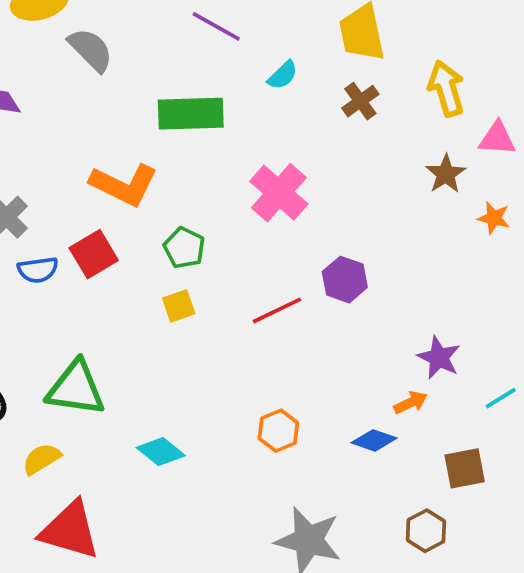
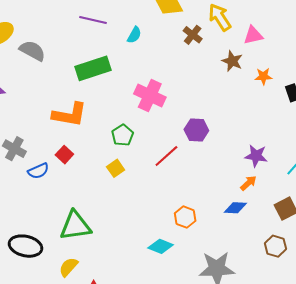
brown cross: (360, 101) -> (193, 35), moved
green pentagon: (184, 248) -> (123, 135), moved, turned 30
red square: (94, 254) -> (64, 155), size x0.7
cyan diamond: (161, 452) -> (161, 246), moved

